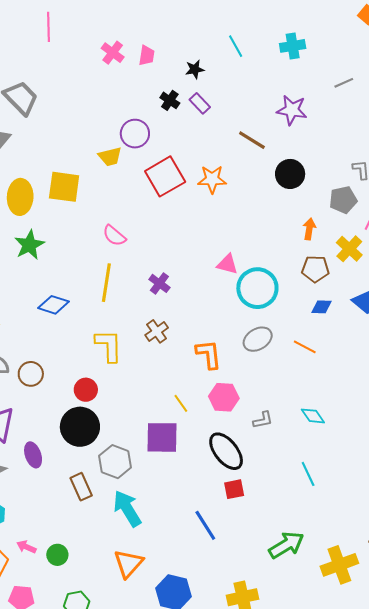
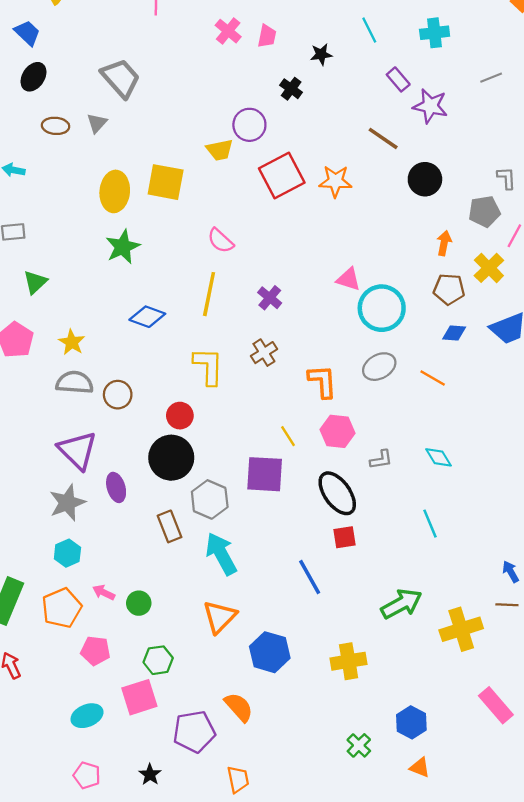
purple rectangle: (200, 103) -> (398, 79), moved

